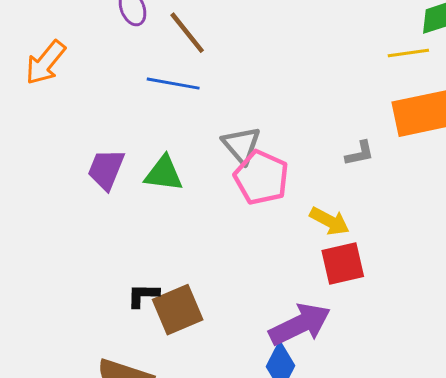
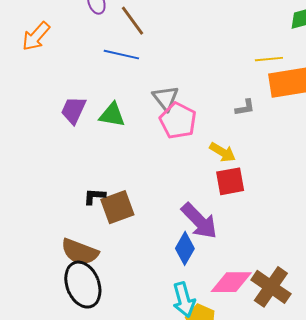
yellow line: (408, 53) -> (269, 59), moved
purple arrow: (300, 324) -> (199, 221), turned 69

